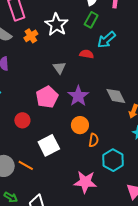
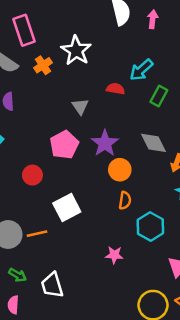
green rectangle: (91, 20) -> (159, 96), moved
orange circle: (80, 125) -> (120, 170), moved
orange line: (26, 165) -> (37, 234), turned -42
pink star: (85, 182) -> (114, 255), size x0.6

